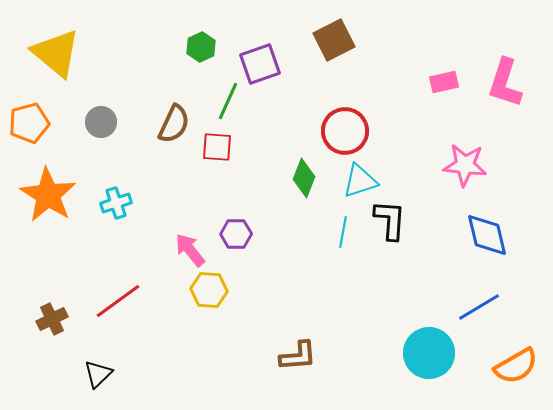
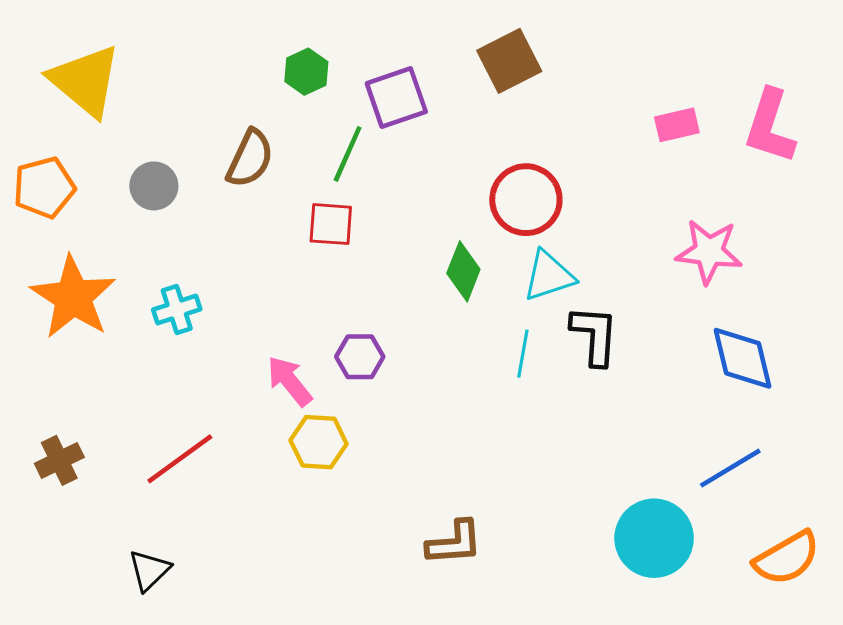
brown semicircle: (174, 124) -> (250, 158), moved
brown cross: (52, 319) -> (59, 460), moved

